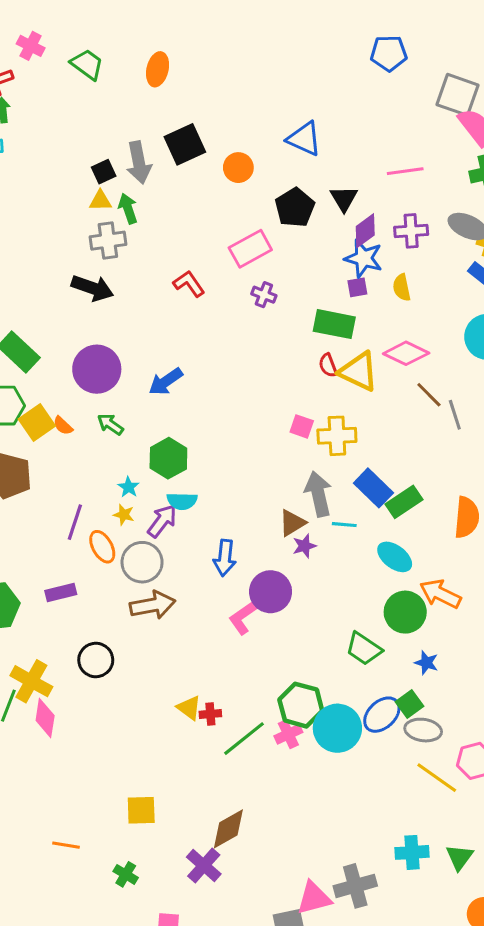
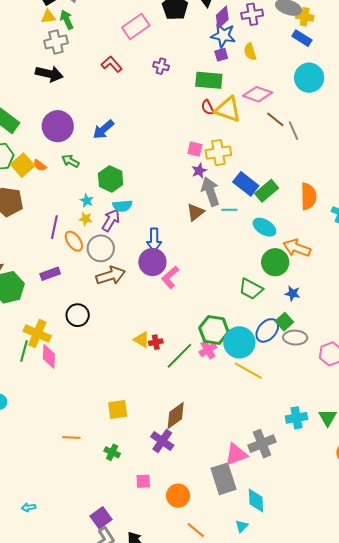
pink rectangle: (250, 249) -> (136, 26), moved
purple star: (304, 546) -> (199, 171), moved
purple circle: (271, 592) -> (152, 262), moved
yellow line: (437, 778) -> (248, 371), moved

